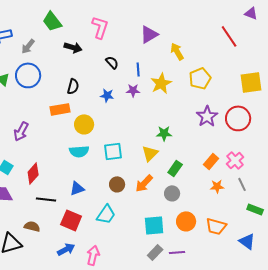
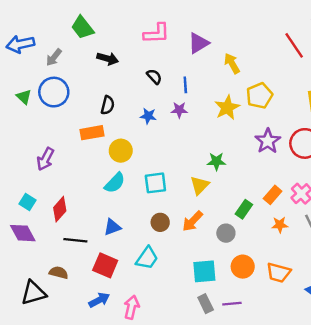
pink L-shape: (100, 27) -> (157, 33), moved, turned 70
yellow star: (161, 83) -> (227, 108), moved
cyan semicircle: (79, 151) -> (115, 183), turned -42
green rectangle: (175, 168) -> (244, 209), moved
gray rectangle: (155, 252) -> (206, 304), turned -70

